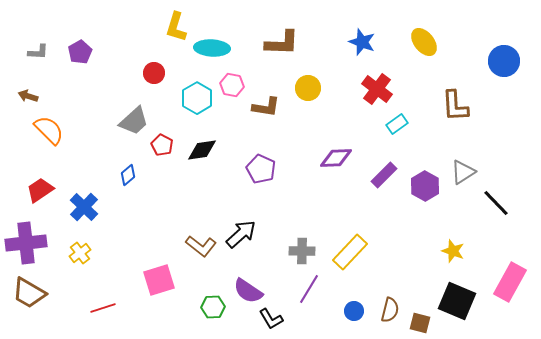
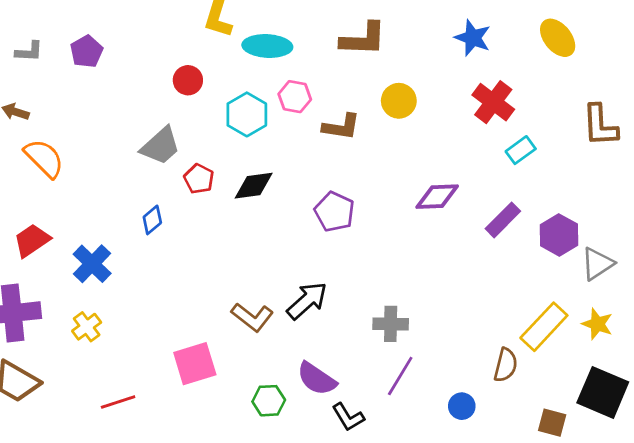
gray triangle: (463, 172) -> (597, 264), moved
yellow rectangle: (350, 252) -> (544, 327), moved
brown semicircle: (390, 310) -> (506, 365), moved

